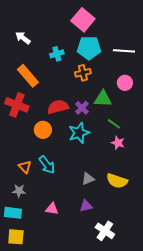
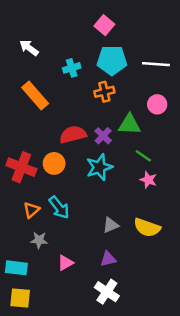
pink square: (83, 20) -> (104, 25), size x0.7
red cross: (17, 105) -> (21, 167), moved
orange triangle: (25, 167) -> (31, 210), turned 32
gray star: (19, 191) -> (39, 240), moved
pink triangle: (52, 209) -> (65, 263), turned -40
white cross: (105, 231) -> (107, 292), moved

